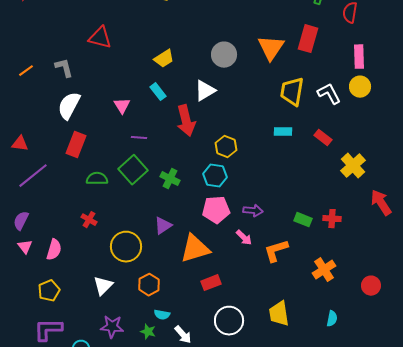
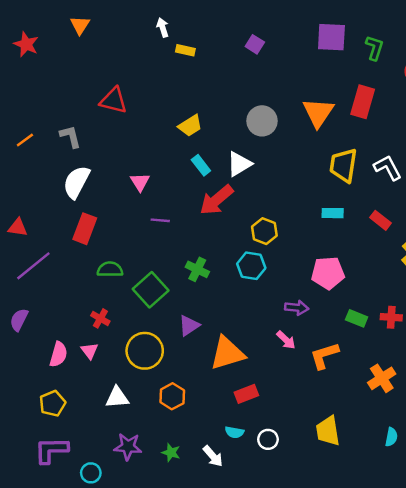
cyan rectangle: (158, 92) -> (201, 165), moved
red arrow: (186, 121) -> (217, 200), turned 64
green square: (133, 170) -> (151, 290), moved
pink pentagon: (216, 210) -> (328, 273), moved
pink triangle: (25, 247) -> (90, 351), moved
white triangle: (103, 286) -> (117, 397), turned 40
cyan semicircle: (162, 315) -> (234, 432), moved
white circle: (229, 321) -> (268, 439), size x0.6

